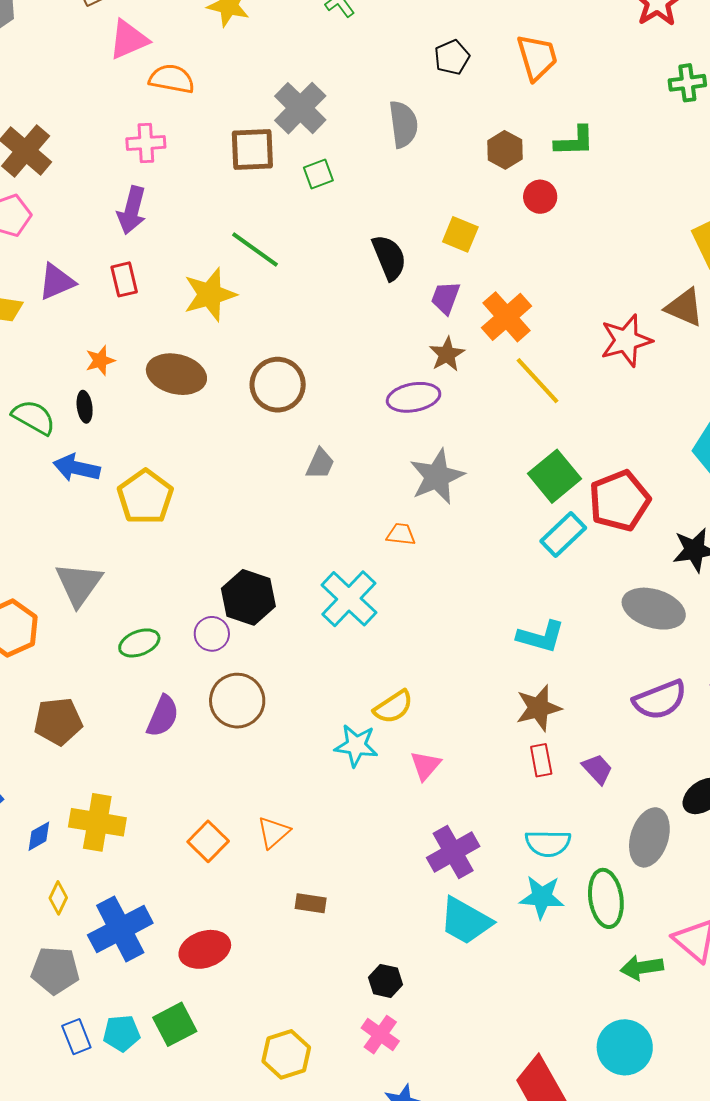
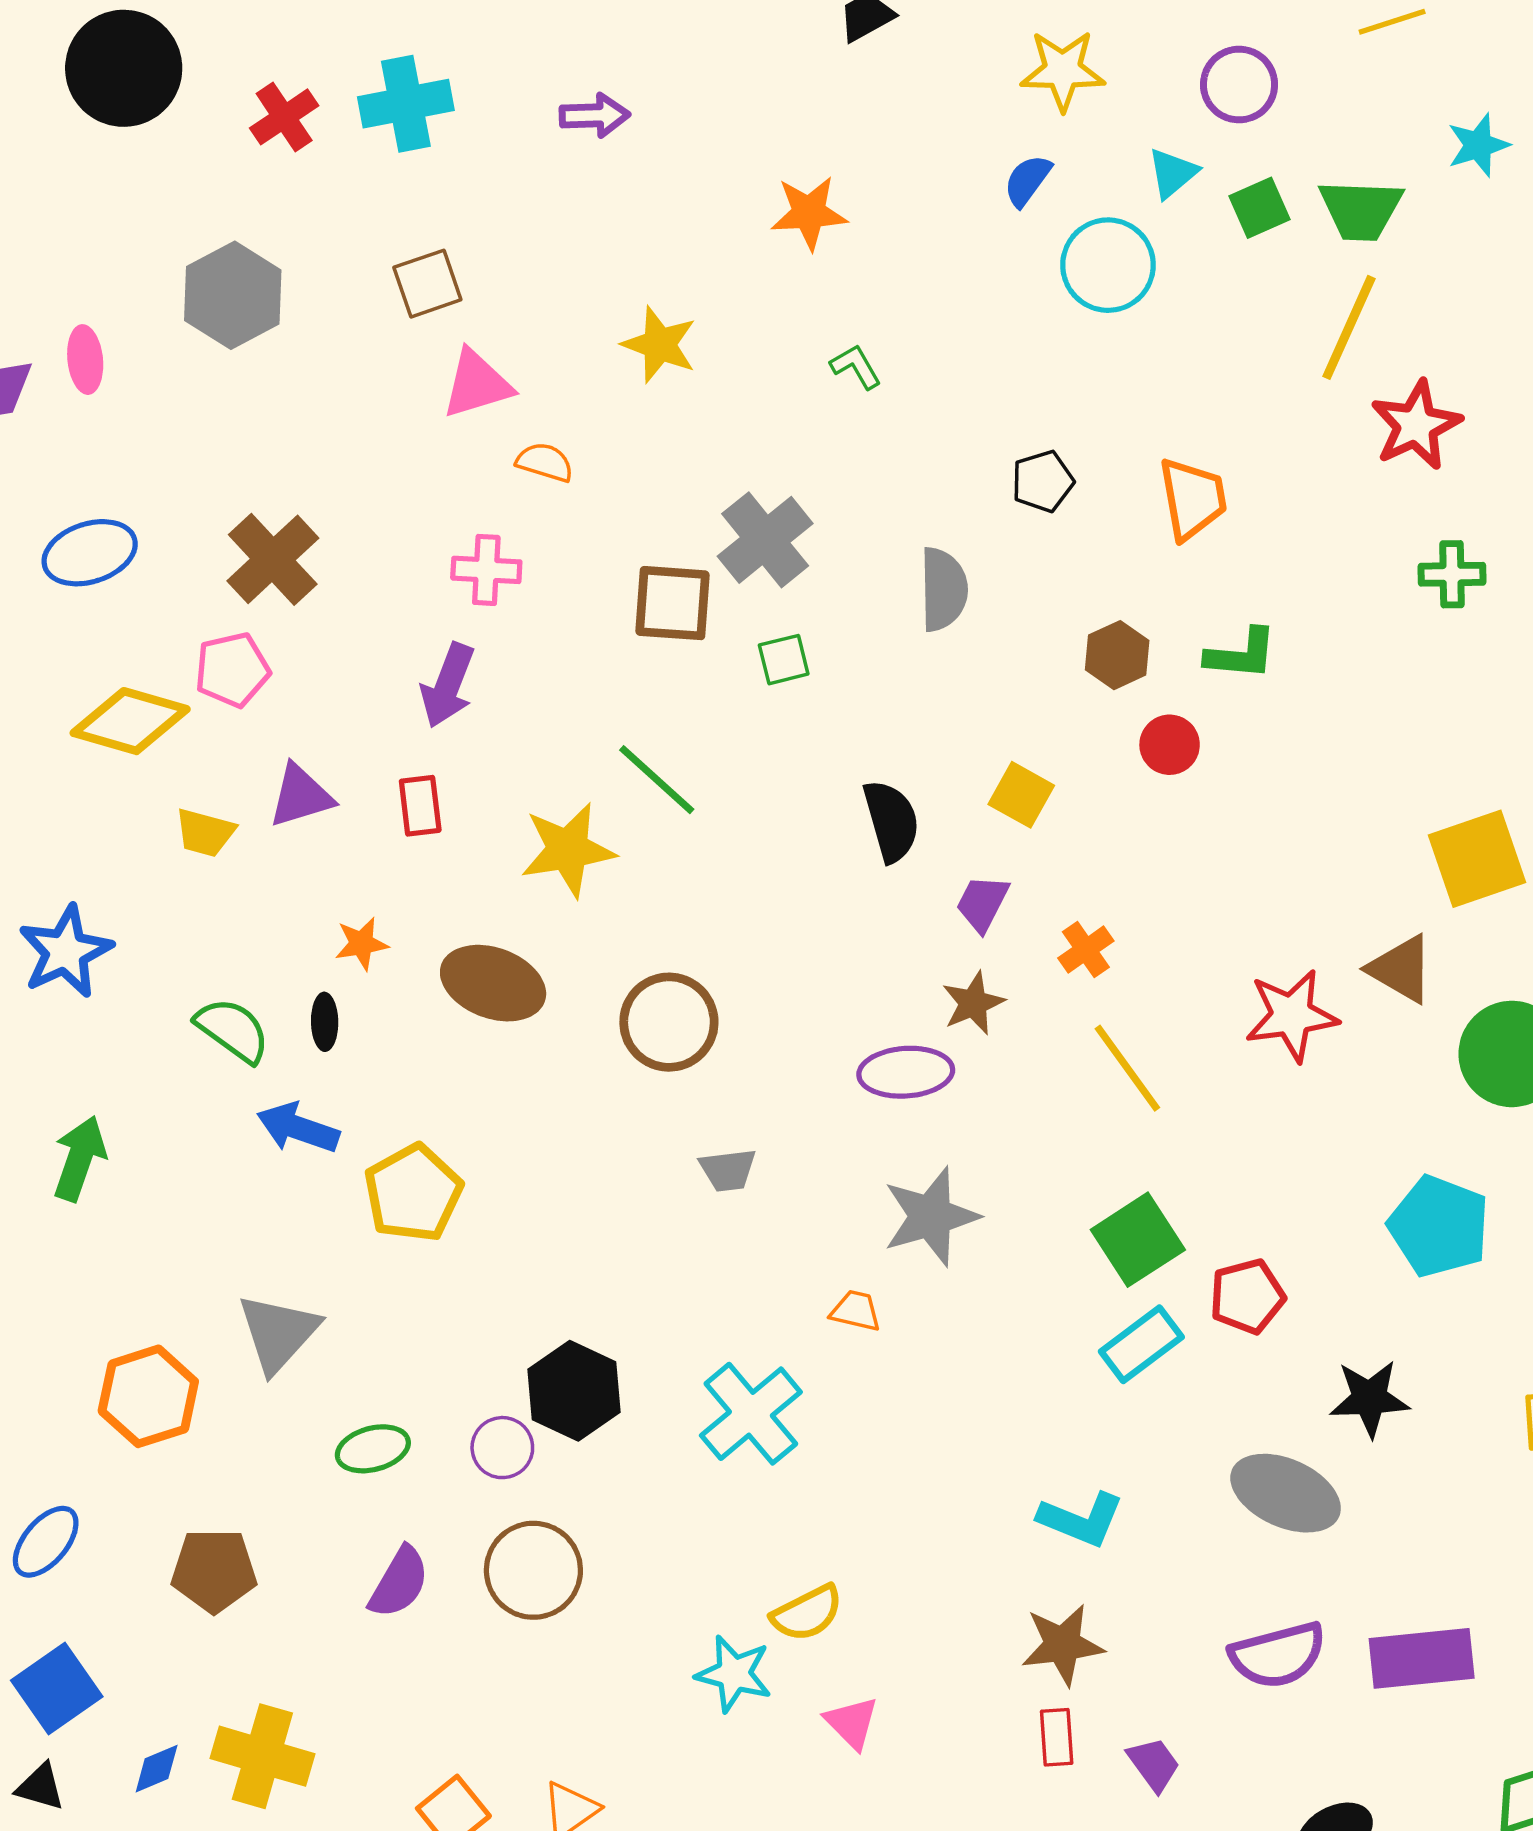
orange semicircle: (172, 79) -> (545, 462), size x0.7
orange cross: (507, 317) -> (1086, 950), size x0.6
gray trapezoid: (320, 464) -> (728, 1170), turned 52
red pentagon: (619, 501) -> (1247, 1296), size x0.7
pink triangle: (425, 765) -> (852, 1723), turned -32

